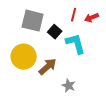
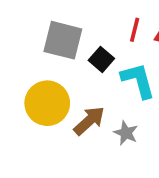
gray star: (69, 86) -> (126, 133), moved

